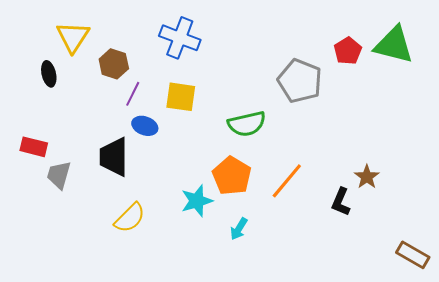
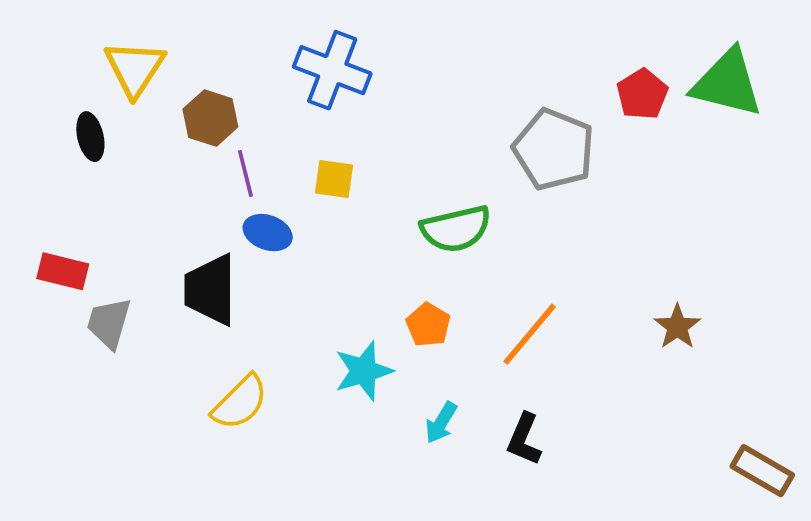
purple line: (133, 94) -> (245, 173), turned -40
yellow square: (181, 97) -> (334, 179), size x0.7
orange pentagon: (232, 176) -> (428, 325), size x0.6
black L-shape: (341, 202) -> (524, 439), moved

